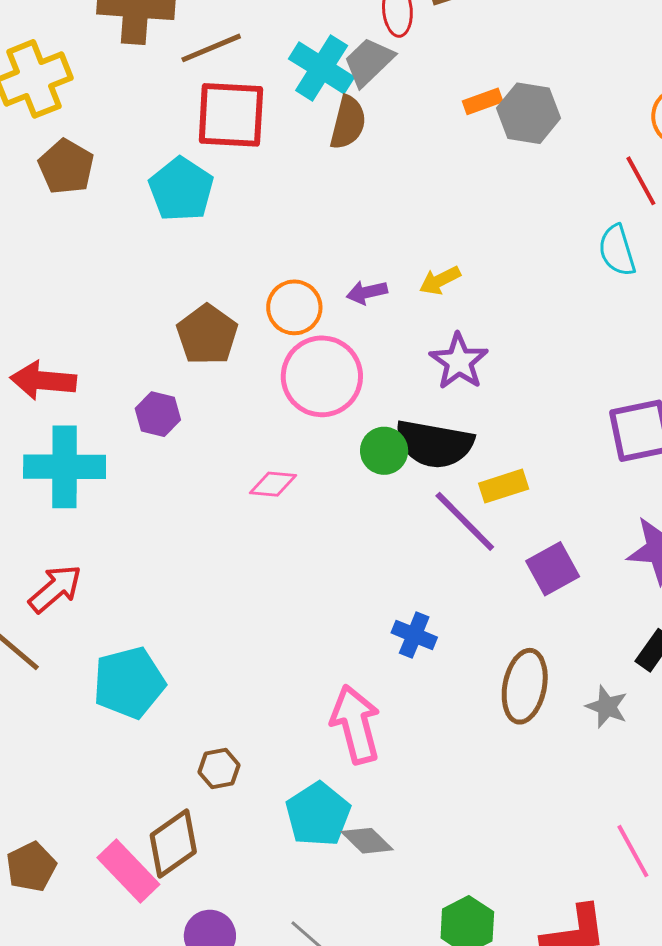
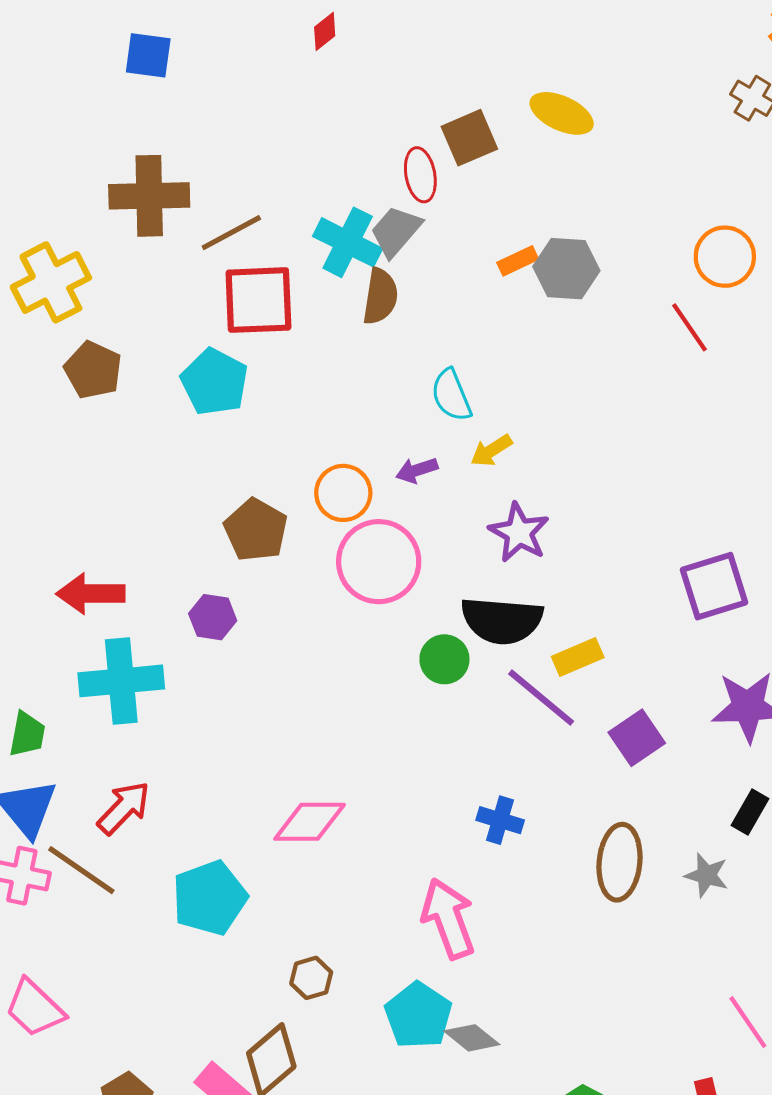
cyan semicircle: (617, 250) -> (451, 395), moved
green circle: (384, 451) -> (444, 659), moved
pink diamond: (273, 484) -> (310, 822), moved, size x1.5

